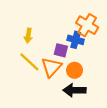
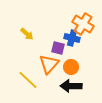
yellow arrow: (28, 36) -> (27, 34), turned -56
yellow line: (29, 62) -> (28, 80), moved

